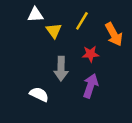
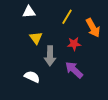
yellow triangle: (54, 31) -> (36, 38), moved
purple arrow: (90, 86) -> (74, 70), turned -66

